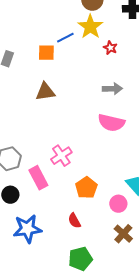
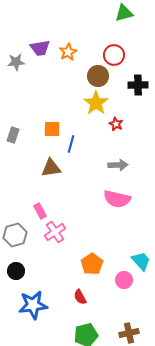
blue line: (65, 38) -> (71, 144), moved, turned -48
pink cross: (61, 156) -> (55, 232), moved
pink rectangle: (38, 178) -> (40, 211), moved, size x0.7
brown cross: (123, 234) -> (129, 333), moved, turned 36

